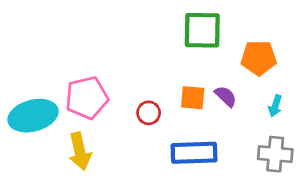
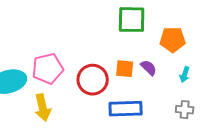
red circle: (149, 113) -> (93, 80), size x1.8
gray cross: (275, 154) -> (185, 110), size x0.7

